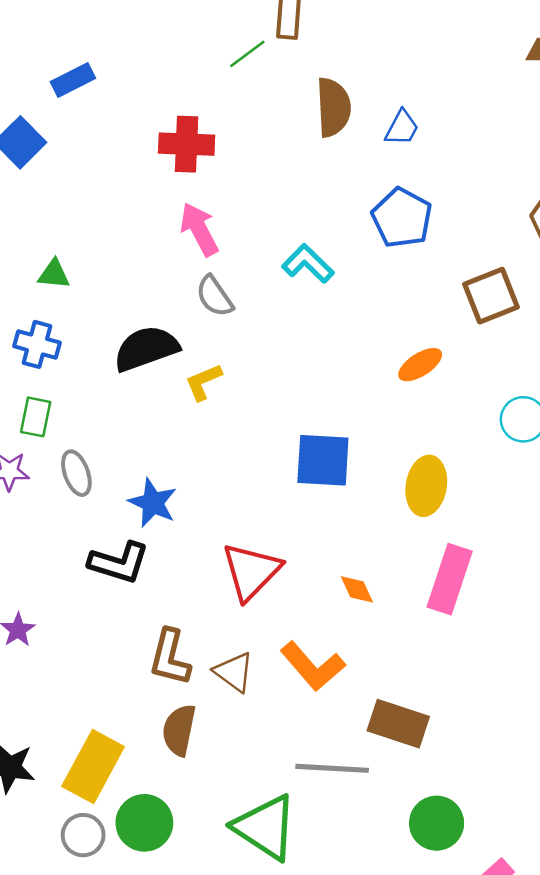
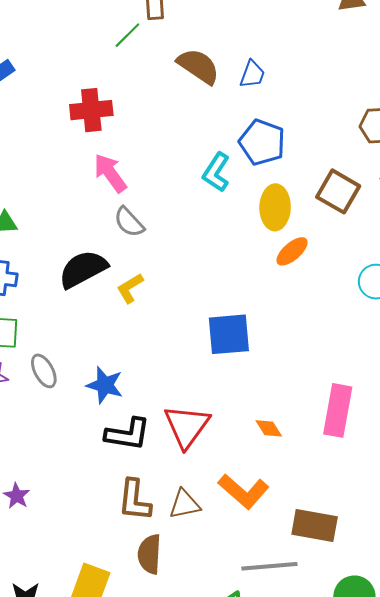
brown semicircle: (333, 107) -> (198, 66), turned -45
cyan L-shape: (308, 264) -> (216, 172), moved, turned -93
brown square: (491, 296) -> (338, 191), turned -30
yellow ellipse: (426, 486) -> (275, 207), moved
black L-shape: (119, 563) -> (128, 434), moved
brown triangle: (234, 672) -> (185, 504), turned -40

